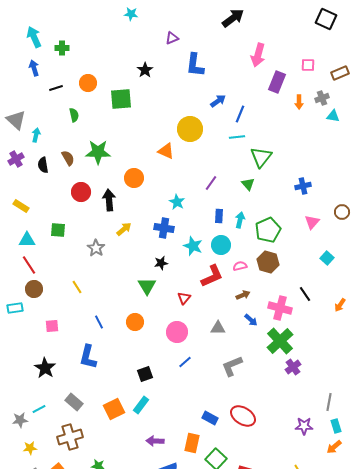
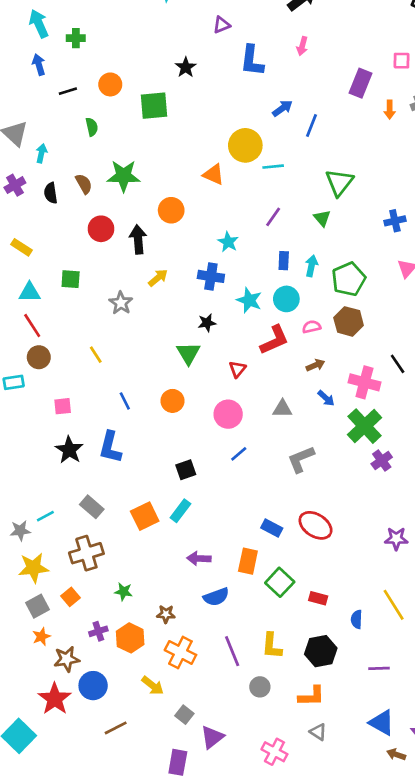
pink arrow: (258, 55) -> (302, 46), moved, size x0.6
cyan line: (237, 137) -> (273, 167), moved
black star: (45, 368) -> (69, 450), moved
yellow star: (30, 448) -> (33, 568), size x1.6

